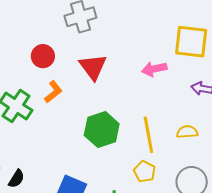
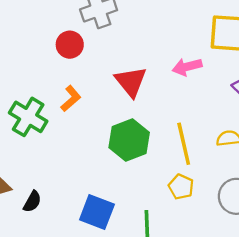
red circle: (43, 56) -> (70, 45), moved
red triangle: (93, 67) -> (131, 82), moved

